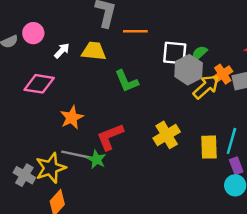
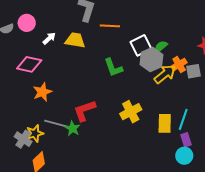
white square: (175, 53) -> (141, 45), turned -35
green L-shape: (127, 81) -> (113, 67), moved
orange star: (72, 118) -> (42, 92), moved
yellow star: (51, 168) -> (35, 133), size x0.7
gray cross: (24, 175) -> (23, 139), moved

